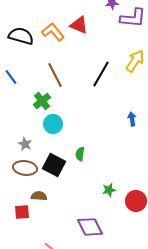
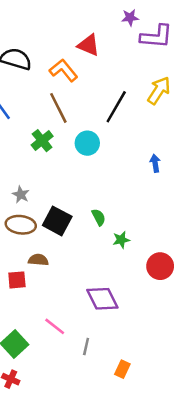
orange L-shape: (53, 32) -> (63, 70), moved
cyan circle: (53, 124) -> (87, 143), moved
green semicircle: (80, 154) -> (99, 217), moved, turned 144
green star: (109, 190) -> (121, 240), moved

